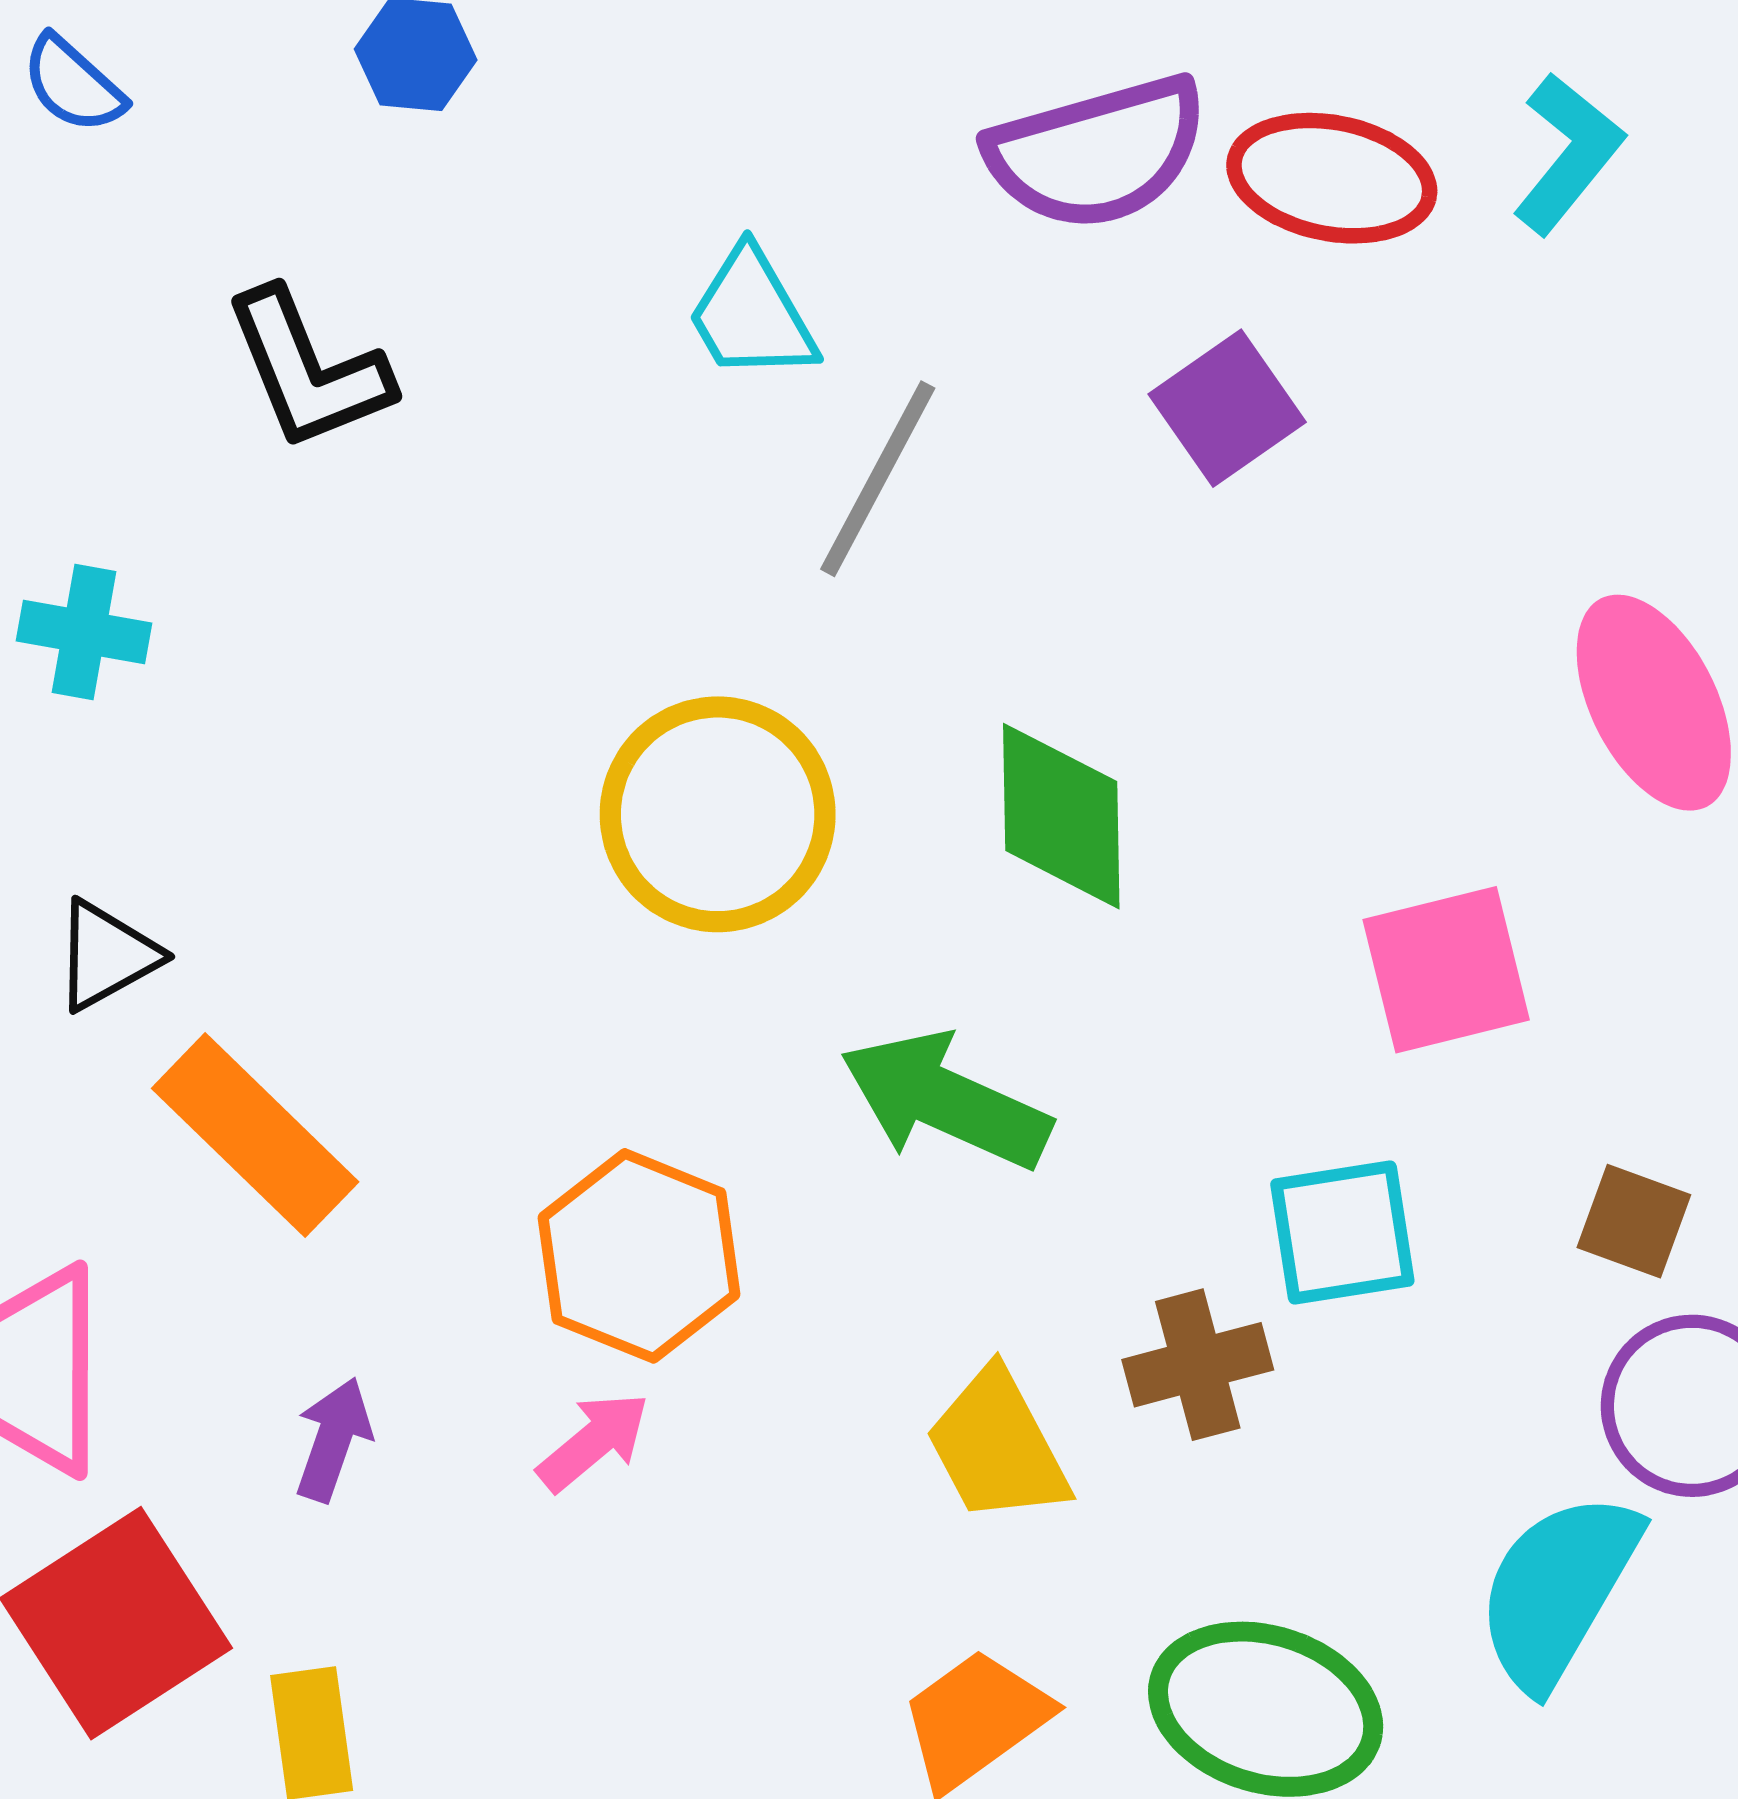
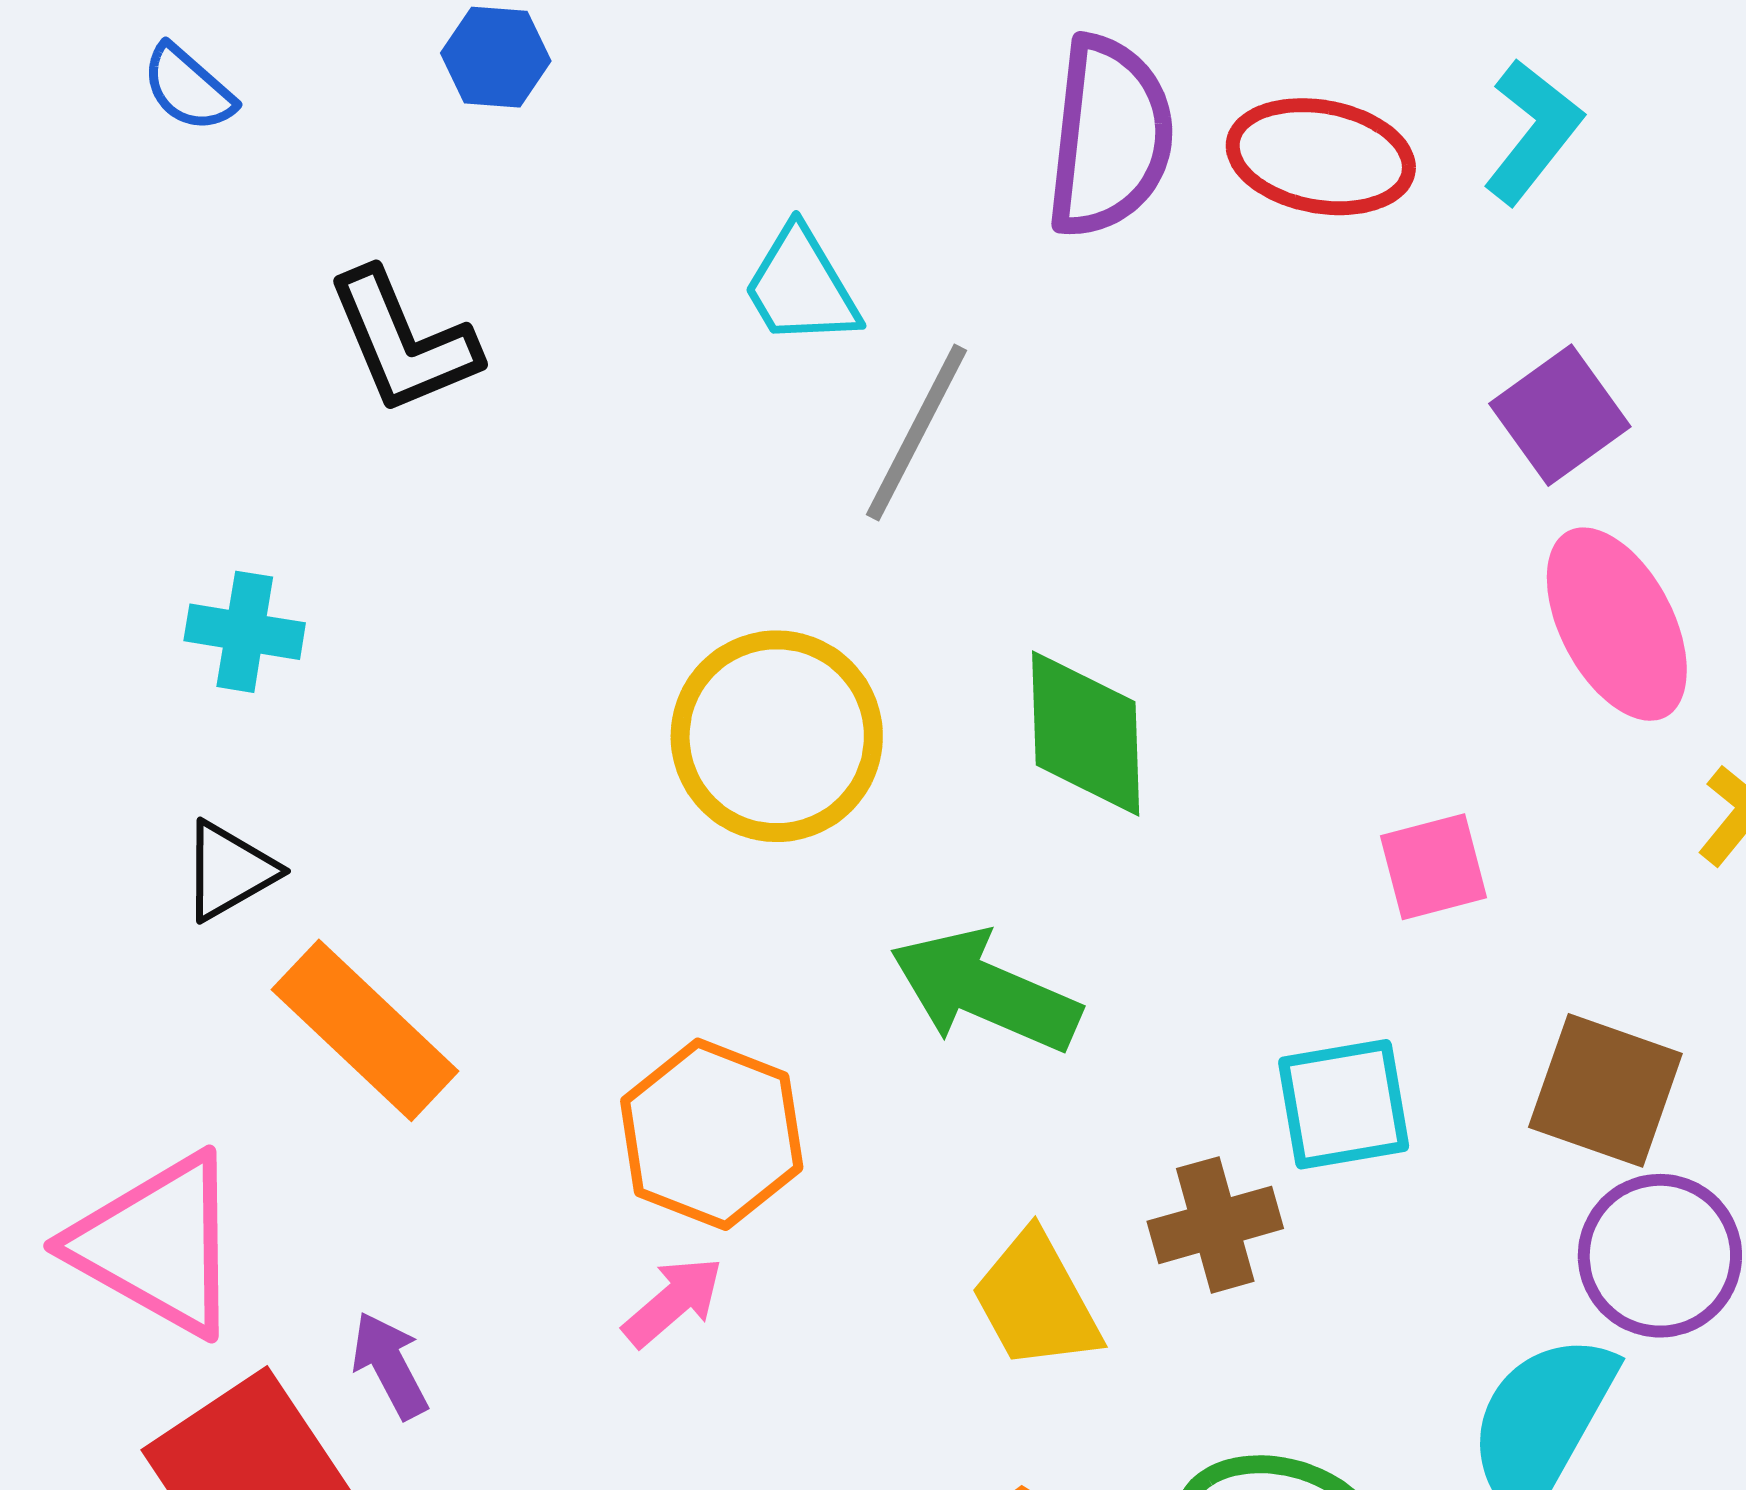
purple semicircle: (1097, 153) -> (1110, 137), turned -67
purple square: (1227, 408) -> (1560, 415), moved
cyan cross: (84, 632) -> (245, 632), moved
pink square: (1446, 970) -> (1433, 867), size x0.7
brown square: (1634, 1221) -> (1605, 1090), size x1.5
purple arrow: (333, 1439) -> (390, 1365), moved, turned -46

